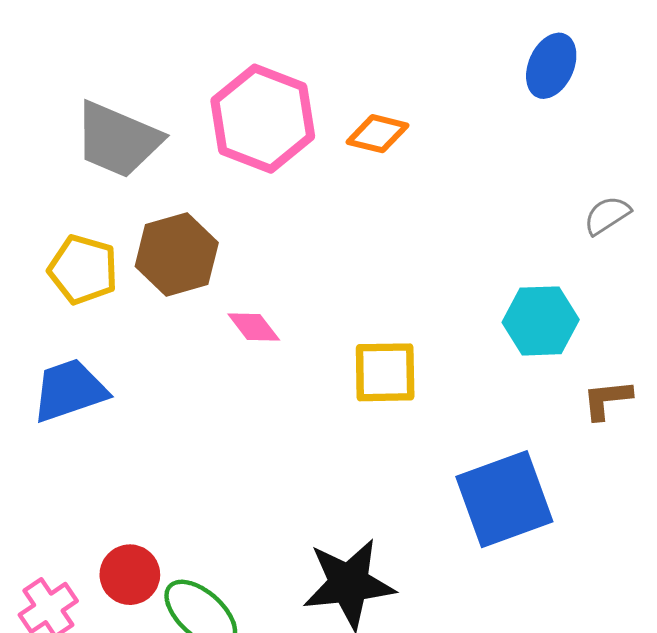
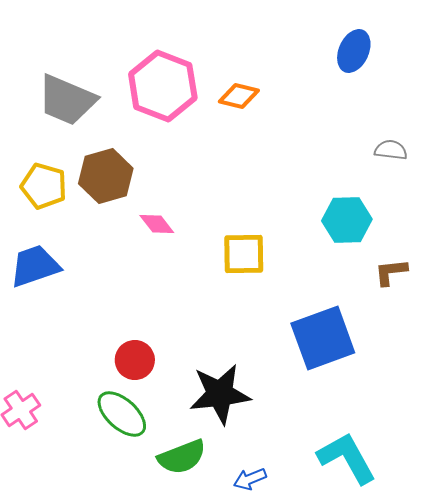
gray semicircle: (607, 215) -> (391, 150), turned 40
red circle: (130, 575) -> (135, 360), moved

